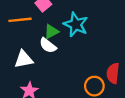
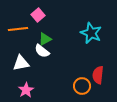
cyan star: (76, 25) -> (91, 33), moved

